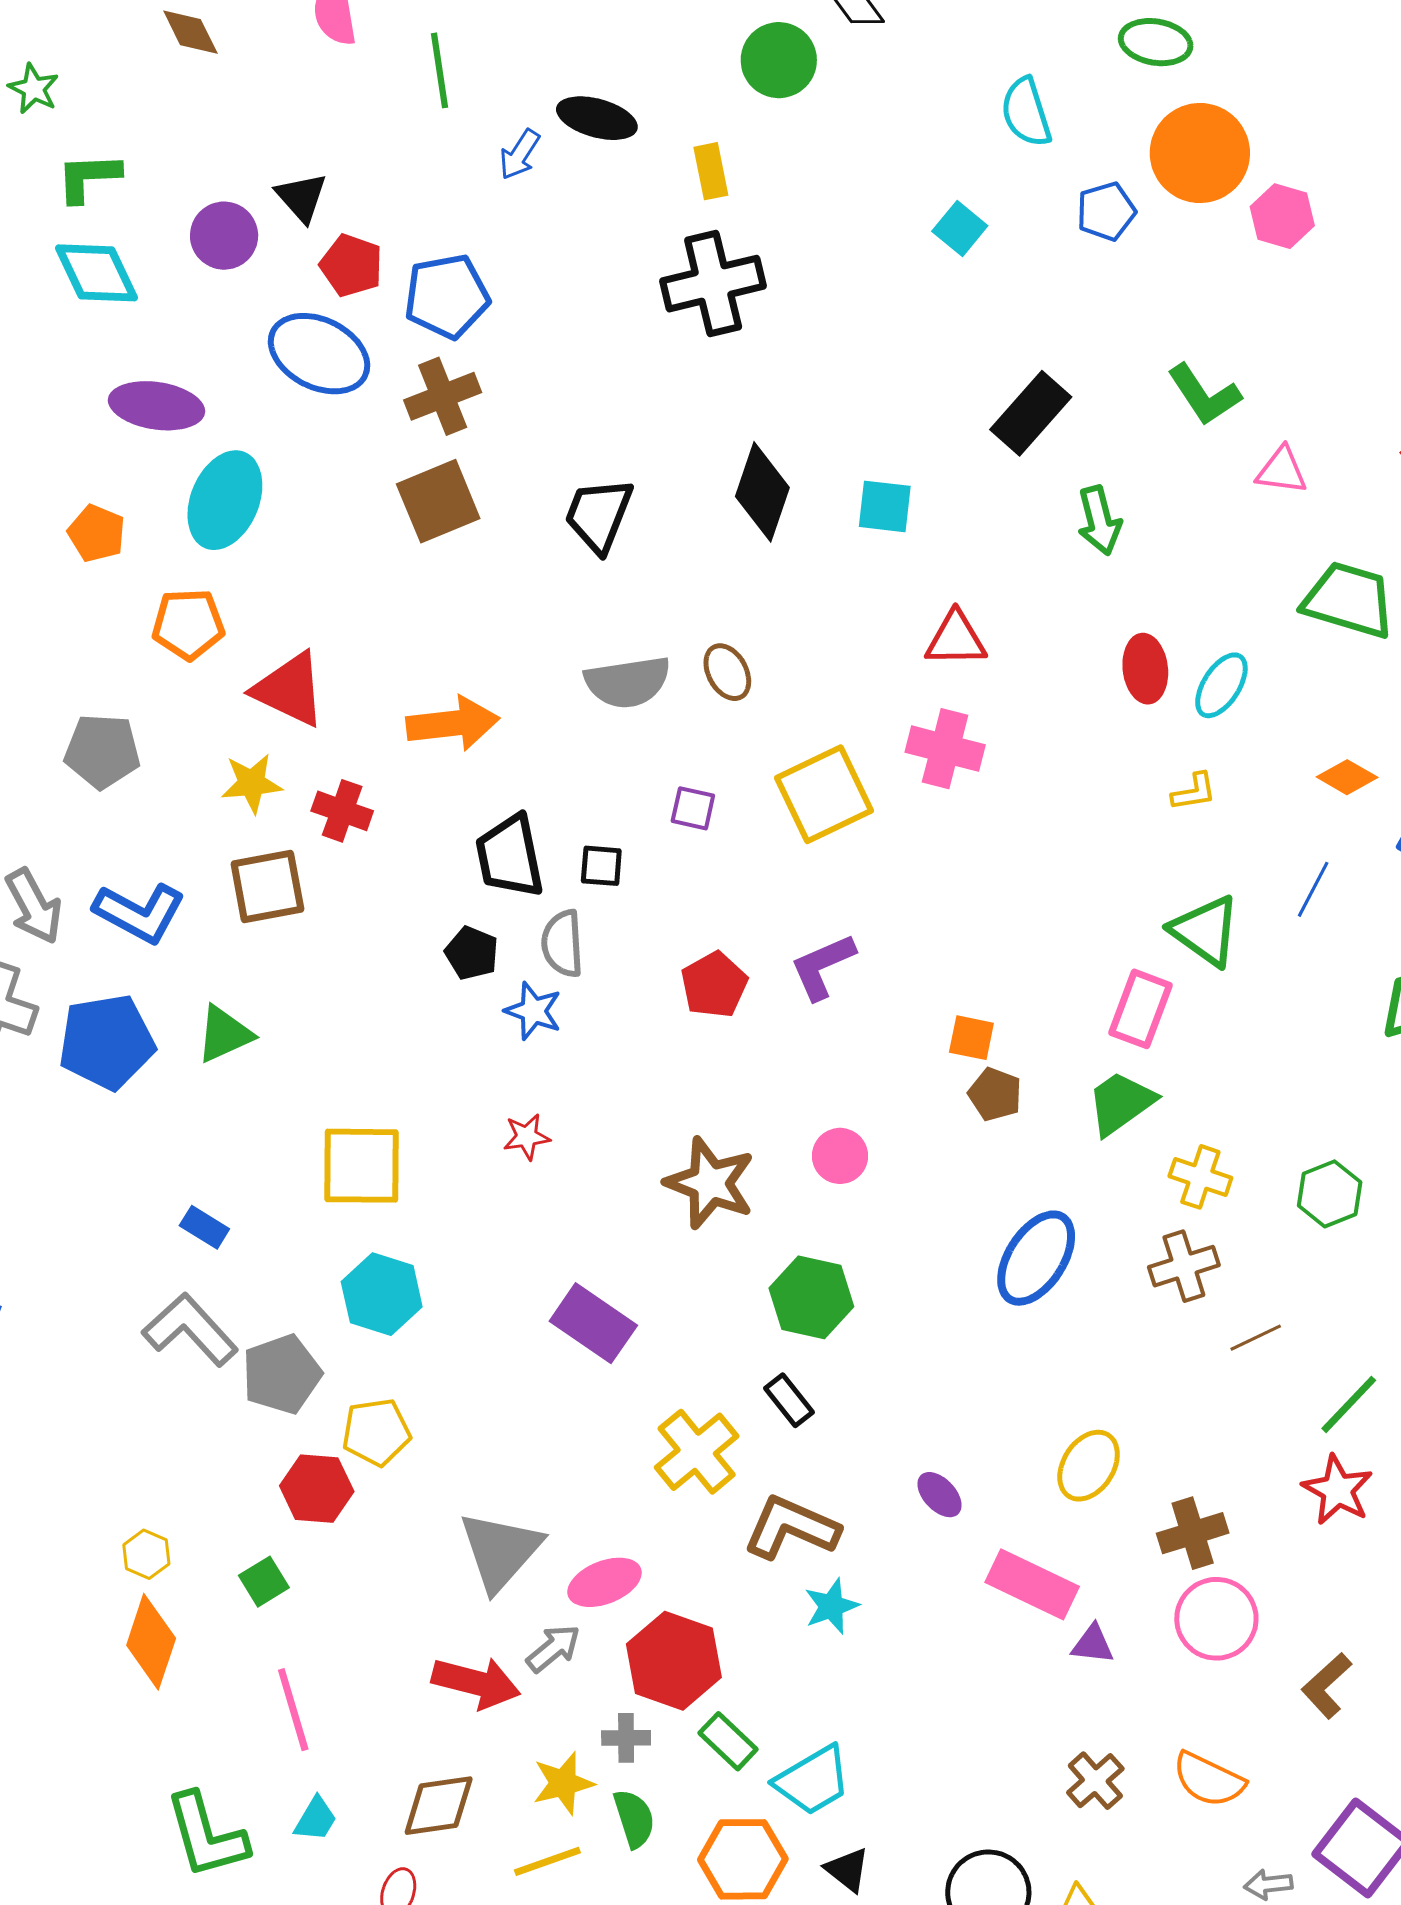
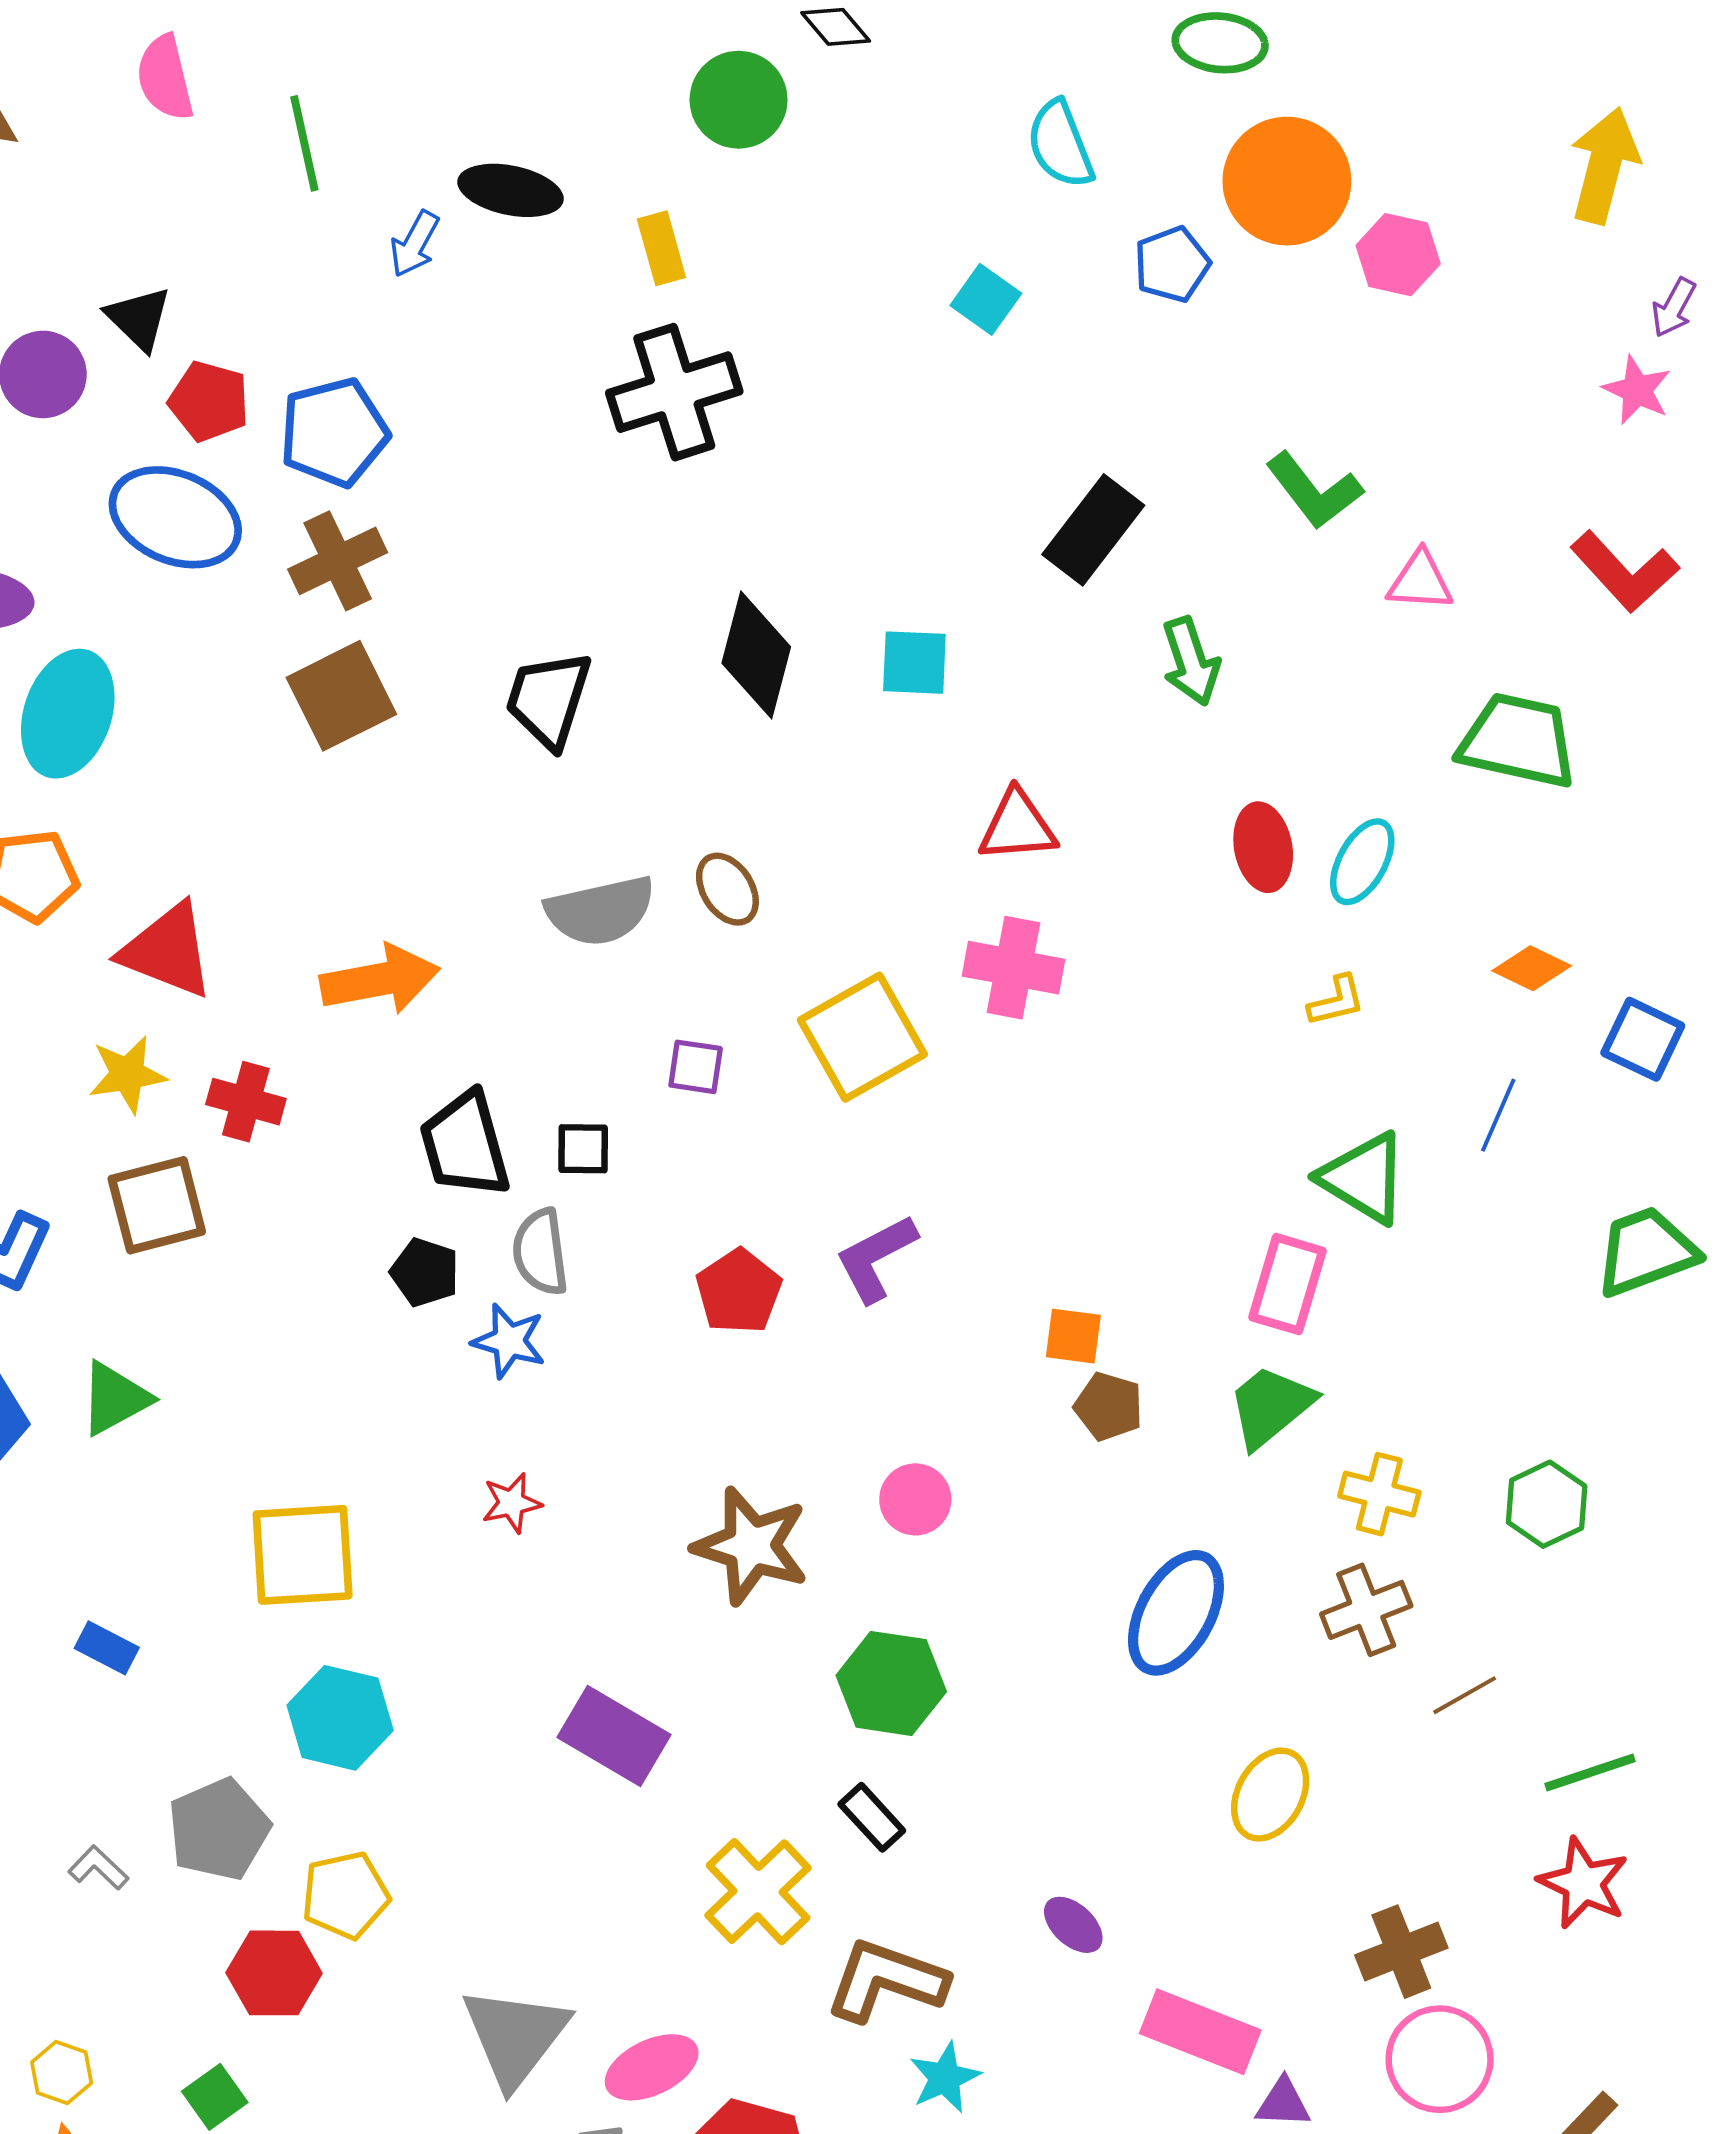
gray L-shape: (190, 1330) -> (98, 1868), moved, size x0.5
green line: (1349, 1404) -> (1590, 1772), turned 32
yellow ellipse: (1089, 1466) -> (1270, 1795), moved

